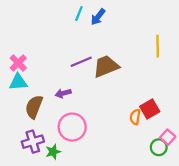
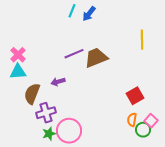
orange semicircle: (135, 117) -> (132, 120), moved
pink circle: (72, 127) -> (69, 131), moved
purple cross: (33, 142) -> (46, 113), moved

